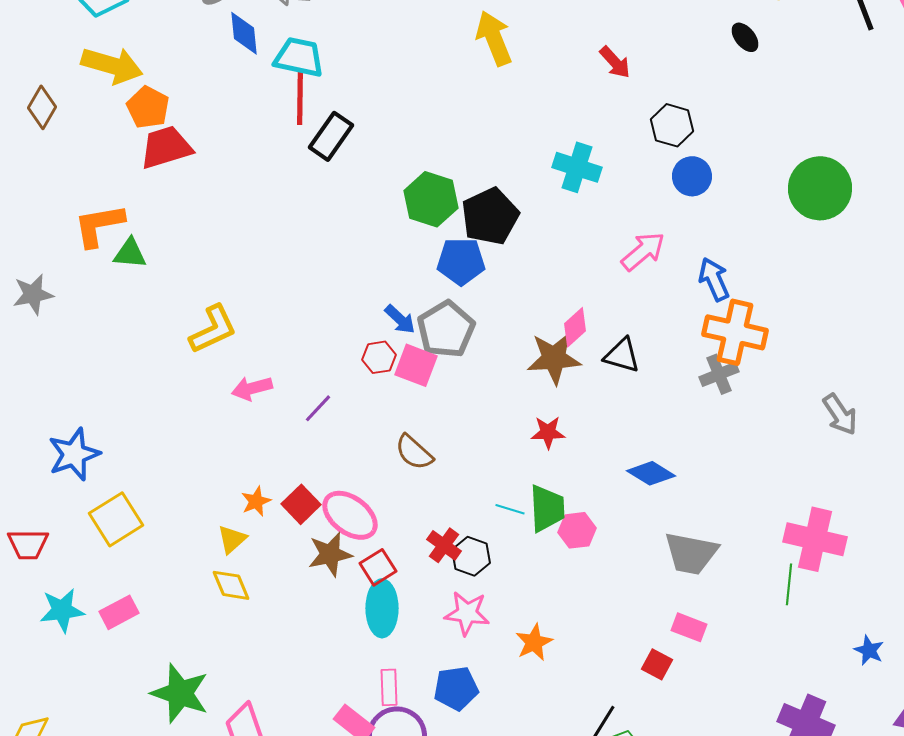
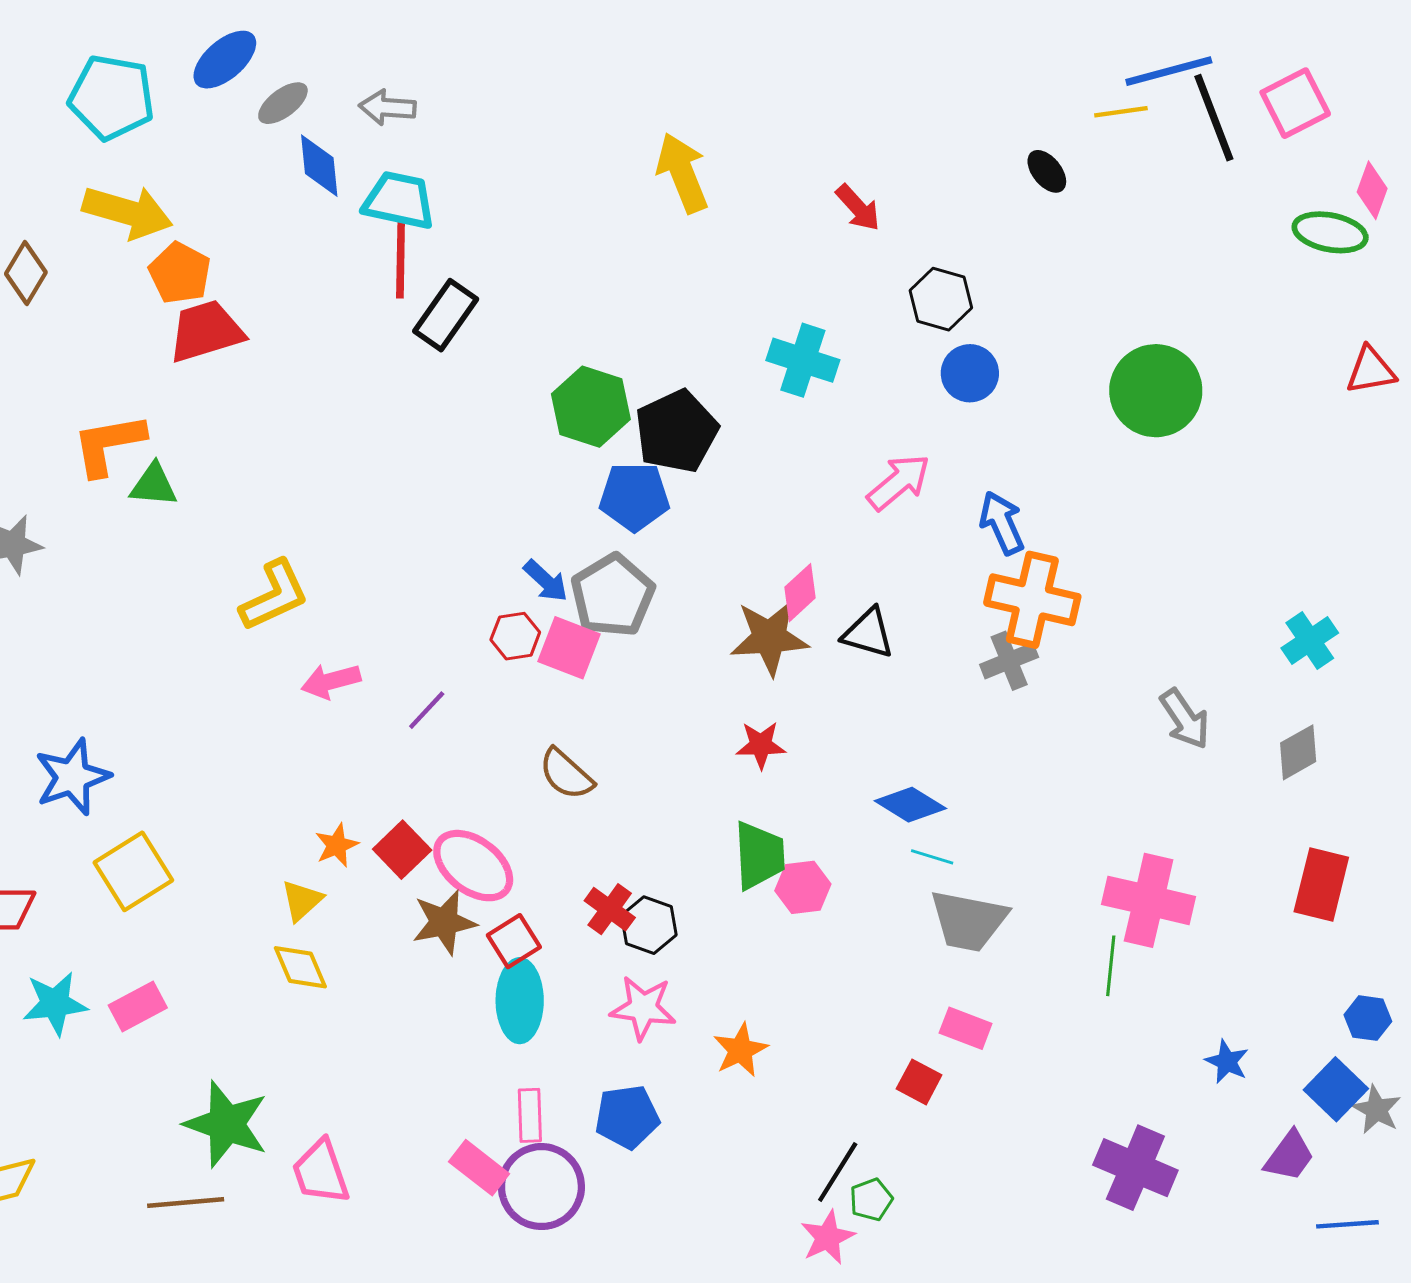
cyan line: (510, 509) -> (932, 857), moved

